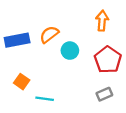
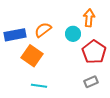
cyan circle: (70, 51) -> (73, 34), moved
orange square: (22, 82) -> (32, 56), moved, size x1.5

